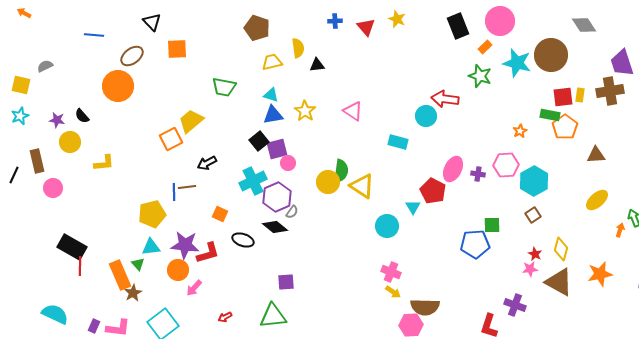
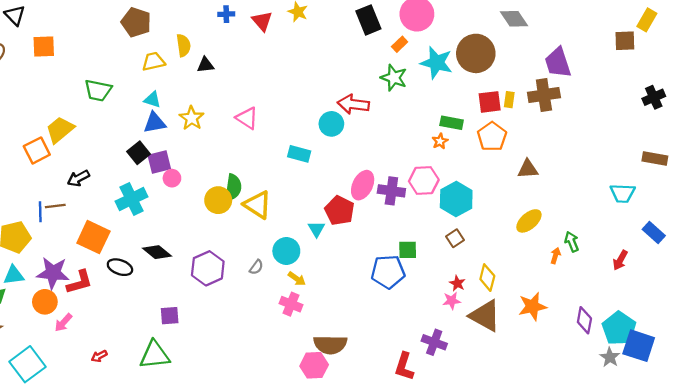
green rectangle: (550, 115) -> (452, 123), moved
purple cross: (478, 174) -> (391, 191), size x1.6
purple hexagon: (277, 197) -> (208, 268), moved
gray semicircle: (292, 212) -> (256, 267), moved
orange square: (220, 214) -> (93, 237), size x1.8
yellow arrow: (393, 292) -> (297, 279), moved

